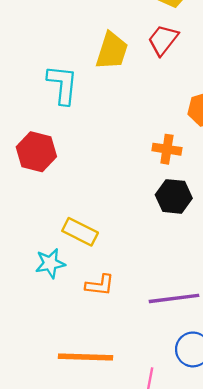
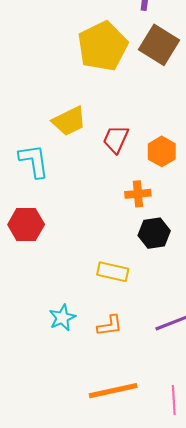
red trapezoid: (163, 40) -> (116, 139), moved
yellow trapezoid: (112, 51) -> (69, 121), turned 60
yellow rectangle: (80, 232) -> (113, 272), moved

